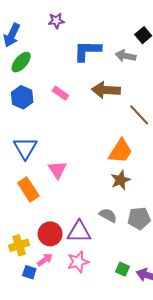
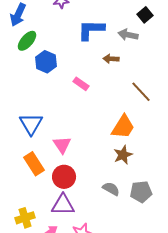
brown arrow: (106, 90) -> (111, 59), moved, size x0.6
pink rectangle: (60, 93) -> (81, 84), moved
blue hexagon: (22, 97) -> (46, 62), moved
purple triangle: (79, 232) -> (63, 205), moved
red circle: (50, 234) -> (64, 177), moved

